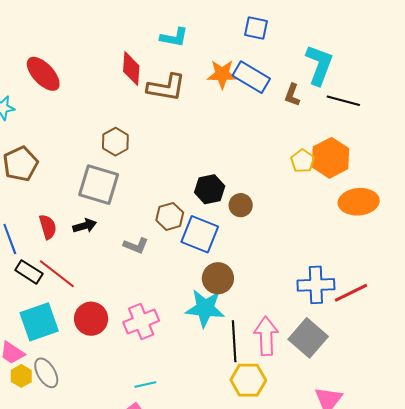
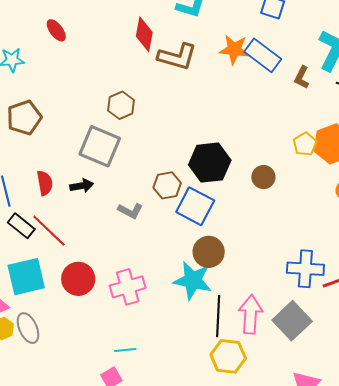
red ellipse: (43, 74) -> (56, 30), size x0.6
black hexagon: (210, 189) -> (210, 163), size x1.4
brown circle: (241, 205) -> (263, 177), moved

